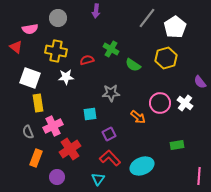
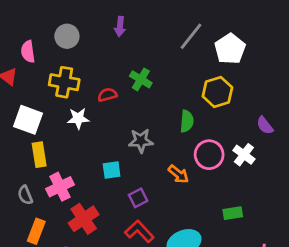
pink semicircle: (30, 29) -> (28, 52), turned 91
green semicircle: (133, 65) -> (187, 121), moved, turned -119

